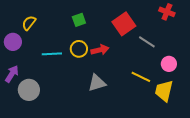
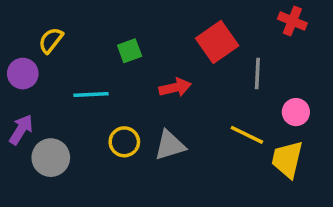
green square: (79, 20) -> (130, 51), moved
gray line: (147, 42) -> (257, 74), turned 60
yellow circle: (79, 49) -> (124, 142), moved

